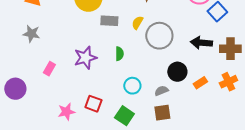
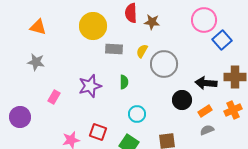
black arrow: (201, 43) -> (206, 83), moved
gray semicircle: (161, 91) -> (207, 130), moved

